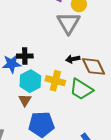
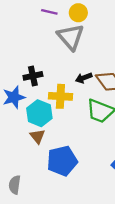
black cross: (25, 56) -> (33, 76), moved
yellow cross: (55, 81) -> (60, 96), moved

